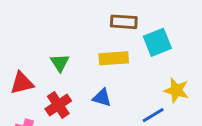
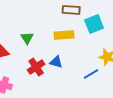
red cross: (58, 105) -> (36, 67), moved

